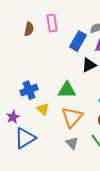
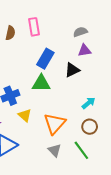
blue rectangle: (78, 41) -> (45, 59), moved
green triangle: (67, 90) -> (41, 83), moved

